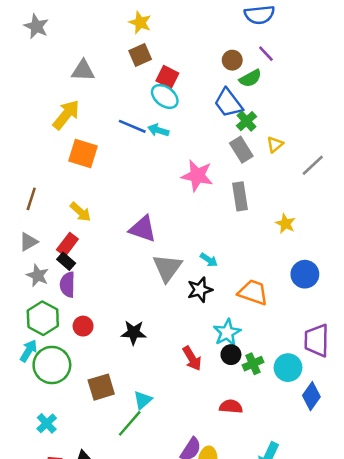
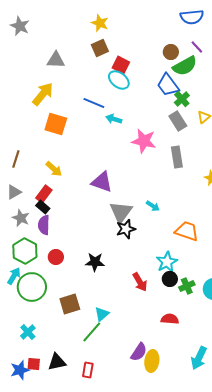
green semicircle: (250, 78) -> (185, 66), size x1.4
cyan arrow: (158, 130) -> (114, 119), moved
black star: (200, 290) -> (126, 229), moved

